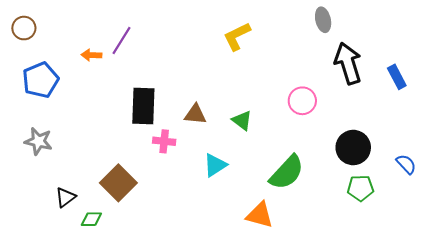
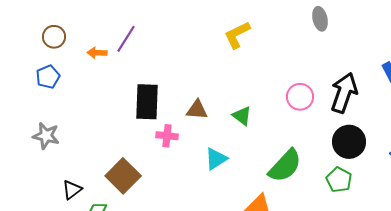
brown circle: (24, 28) -> (54, 37), moved
black arrow: (348, 63) -> (344, 93), moved, turned 36
blue pentagon: (41, 80) -> (48, 77), size x0.7
green pentagon: (360, 188) -> (339, 180), moved, turned 30

